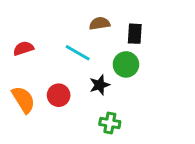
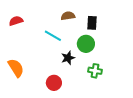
red semicircle: (23, 48) -> (16, 21), moved
red circle: (59, 95) -> (54, 83), moved
green cross: (110, 123) -> (95, 71), moved

